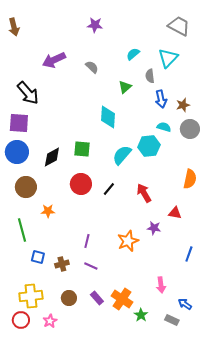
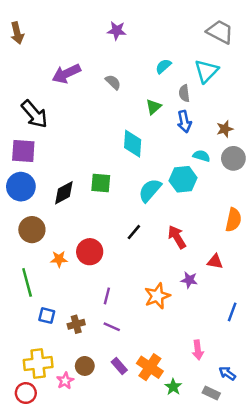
blue arrow: (161, 99) -> (184, 122), moved
red circle: (81, 184) -> (90, 252), moved
pink star: (50, 321) -> (65, 381), moved

